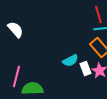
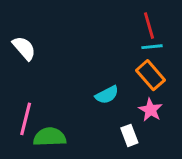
white rectangle: (85, 69) -> (129, 135), moved

